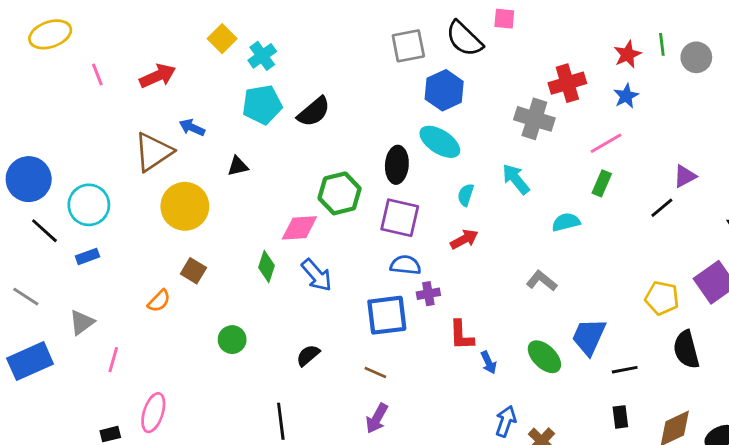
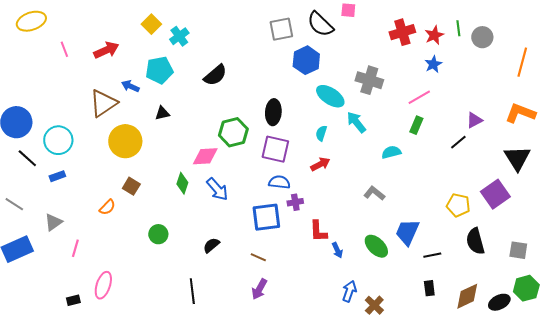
red cross: (567, 83) -> (402, 32), moved
cyan pentagon: (262, 105) -> (159, 70), moved
cyan ellipse: (440, 142) -> (330, 96), moved

